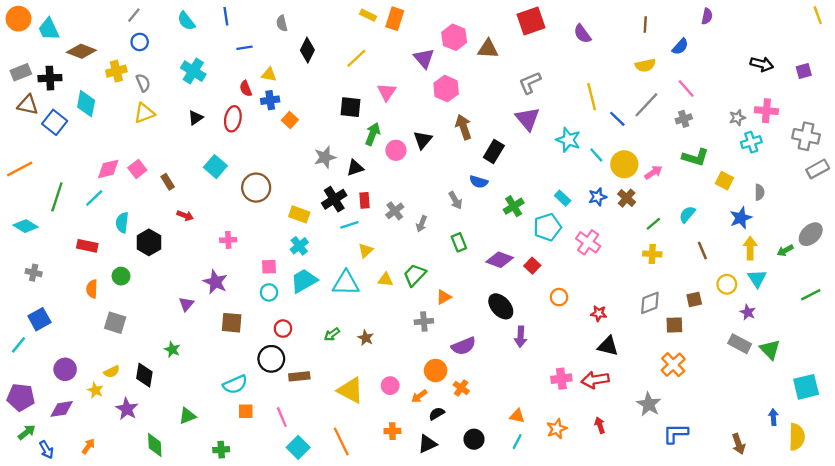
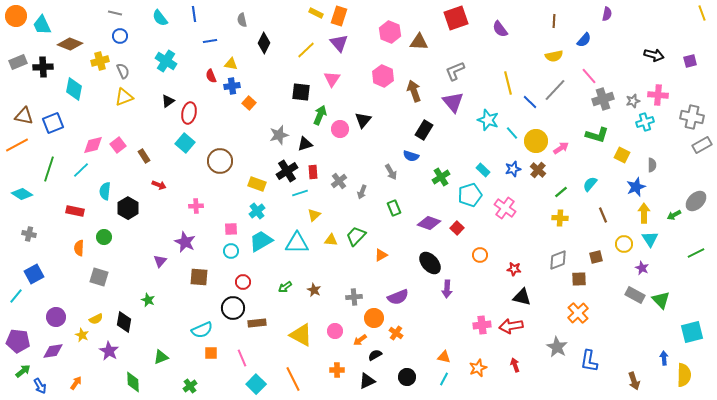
gray line: (134, 15) -> (115, 13), turned 64
purple triangle: (424, 58) -> (339, 43), moved
brown triangle: (28, 105) -> (24, 116), moved
red ellipse: (233, 119) -> (189, 113), moved
gray cross: (684, 119) -> (603, 99), moved, size x1.5
blue square: (55, 122) -> (53, 123), moved, turned 30
brown arrow: (464, 127) -> (414, 91), moved
gray cross: (424, 322) -> (354, 297), moved
blue L-shape: (676, 433) -> (589, 361), moved, turned -80
green cross: (221, 450) -> (190, 386), turned -32

